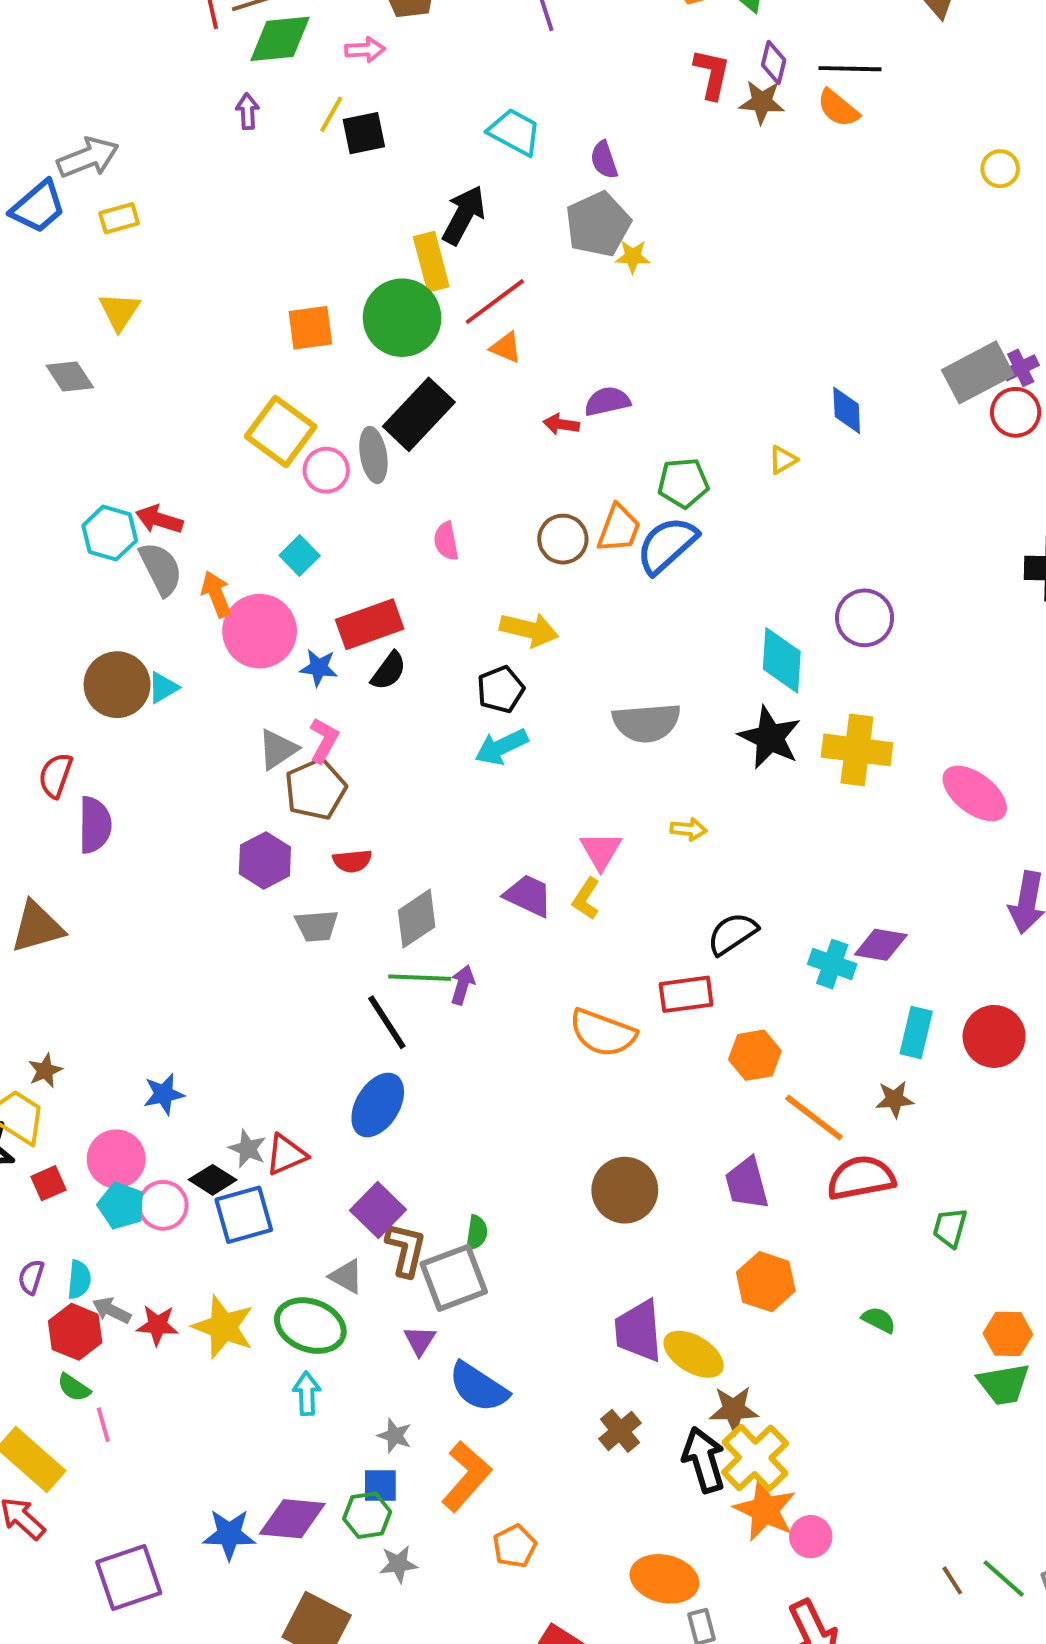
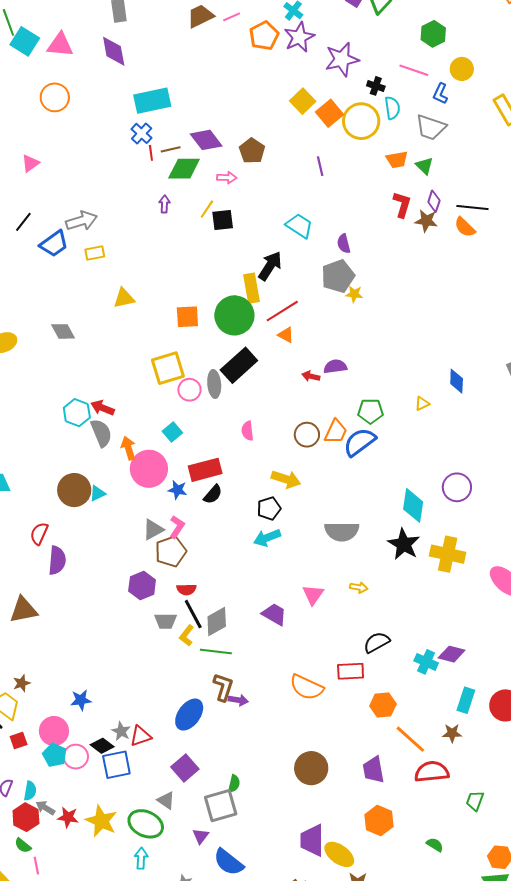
yellow triangle: (119, 311) -> (124, 298), moved, turned 40
yellow square: (281, 432) -> (168, 368), turned 32
yellow L-shape: (586, 899) -> (187, 636), moved
purple arrow: (462, 985) -> (238, 700), moved, turned 78
black line: (387, 1022) -> (193, 614), moved
brown L-shape: (406, 1249) -> (223, 687), moved

